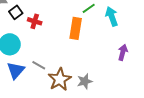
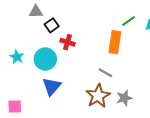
red cross: (35, 21) -> (67, 42), moved
gray line: (39, 65) -> (105, 73), moved

